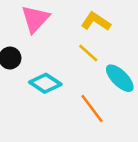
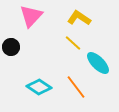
cyan diamond: (45, 83) -> (39, 87), moved

